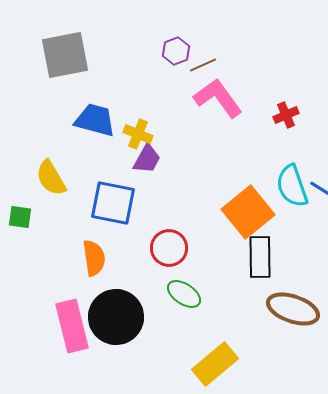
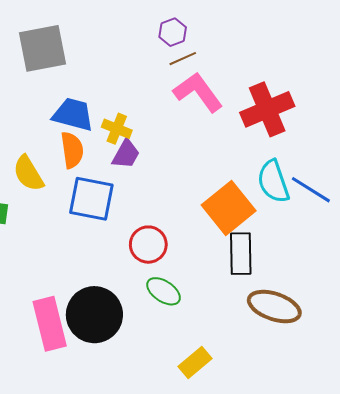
purple hexagon: (176, 51) -> (173, 32), moved
red cross: (286, 115) -> (267, 109), size x2.0
orange semicircle: (94, 258) -> (72, 150), moved
yellow rectangle: (215, 364) -> (195, 362), size x0.7

